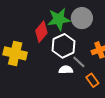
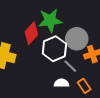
gray circle: (82, 18) -> (77, 39), moved
white semicircle: (66, 70) -> (61, 83), moved

